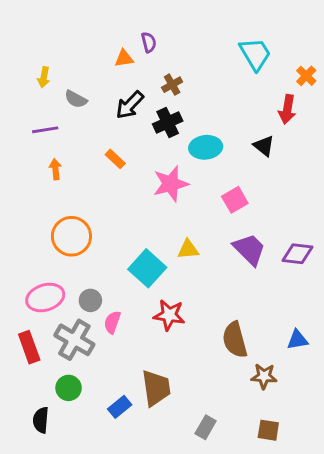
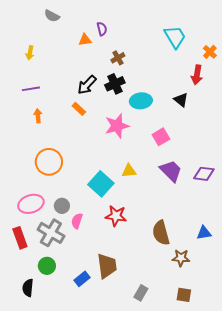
gray semicircle: (76, 99) -> (52, 16), moved
black arrow: (130, 105) -> (87, 85), moved

